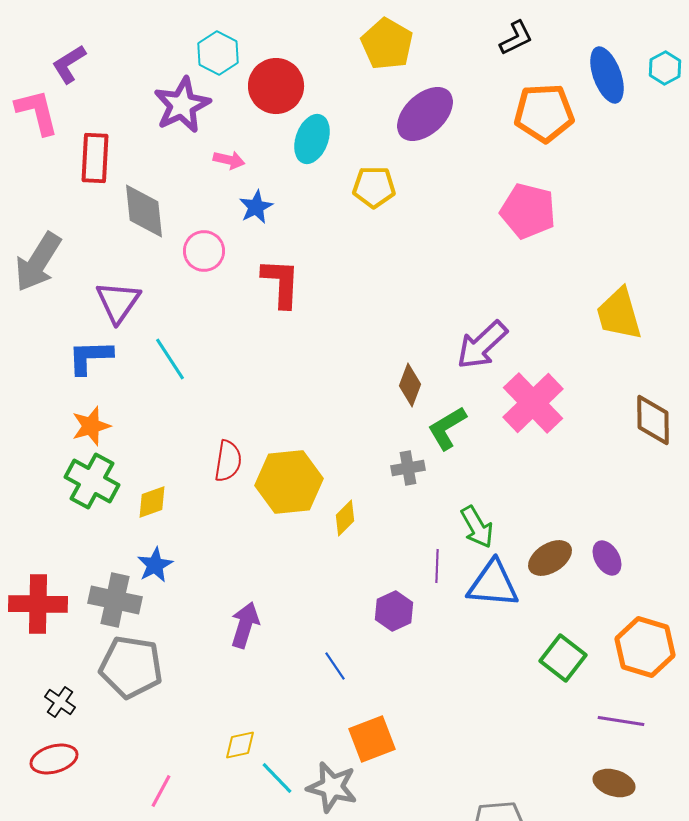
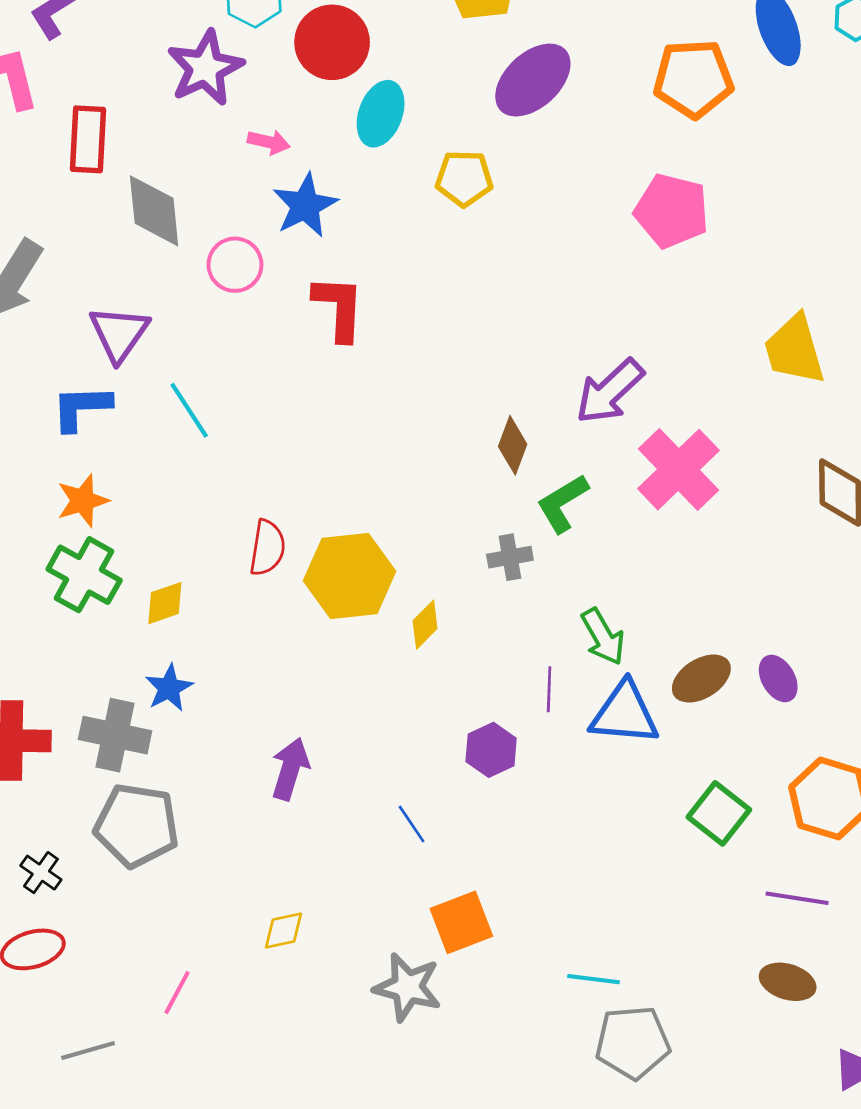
blue star: (256, 207) -> (305, 205), size x1.4
cyan line: (277, 778) -> (594, 979), moved, turned -39

